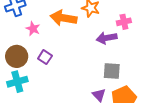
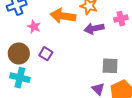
purple arrow: (107, 38) -> (94, 28), moved
cyan cross: (17, 82) -> (20, 78), turned 30

